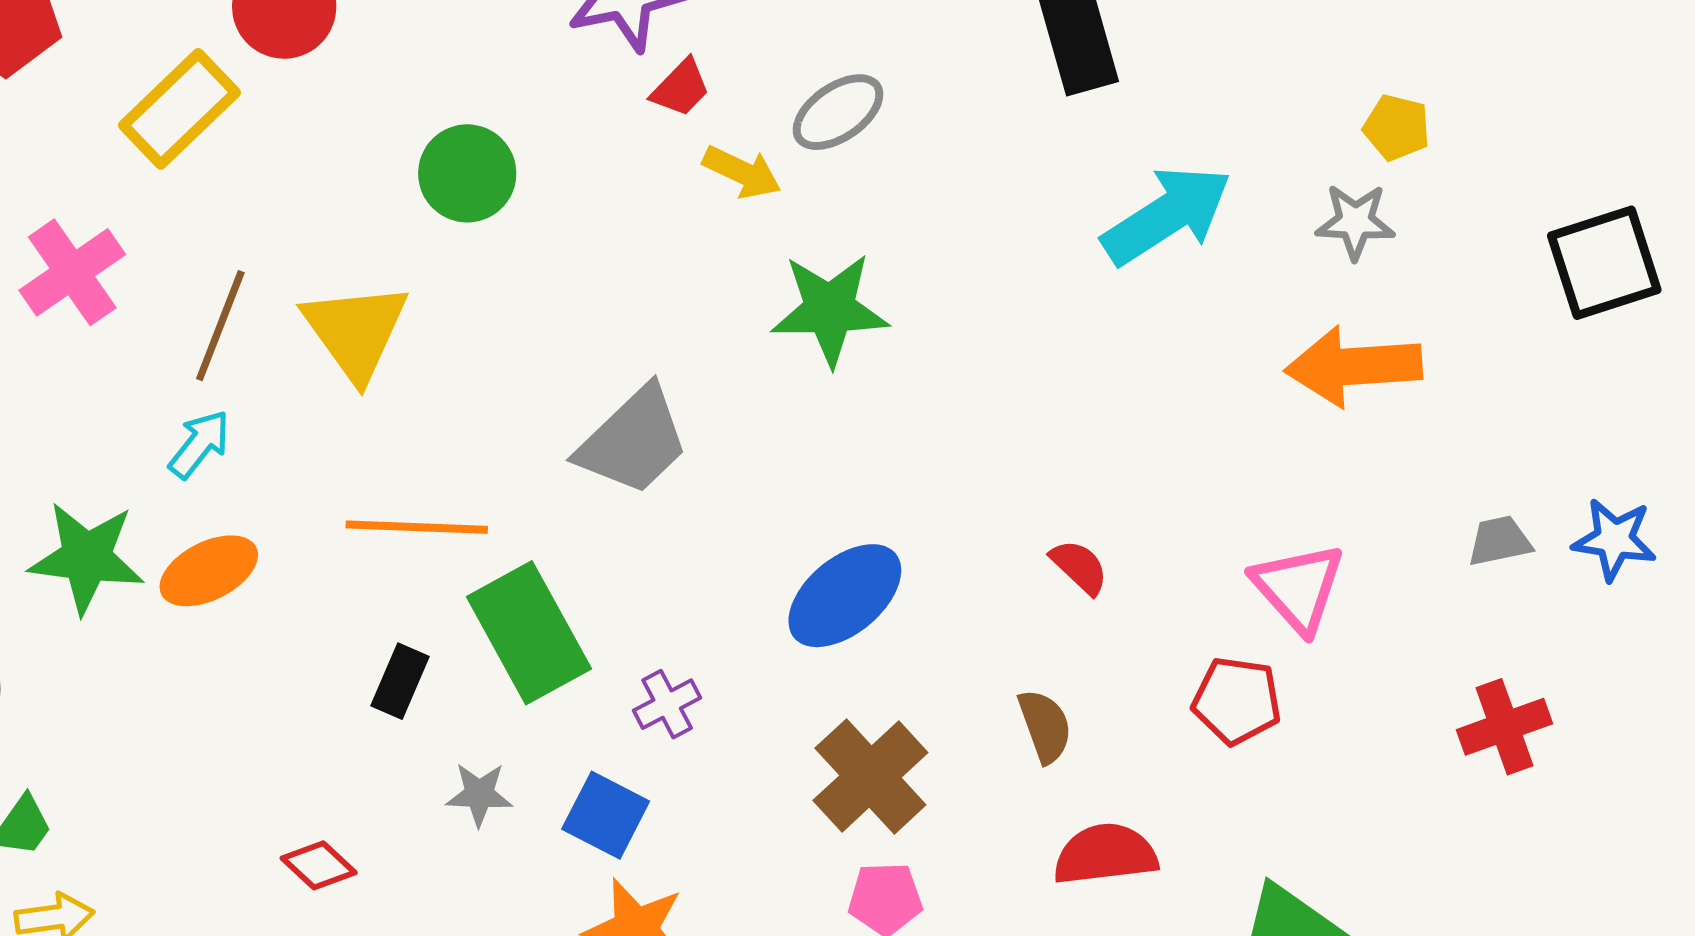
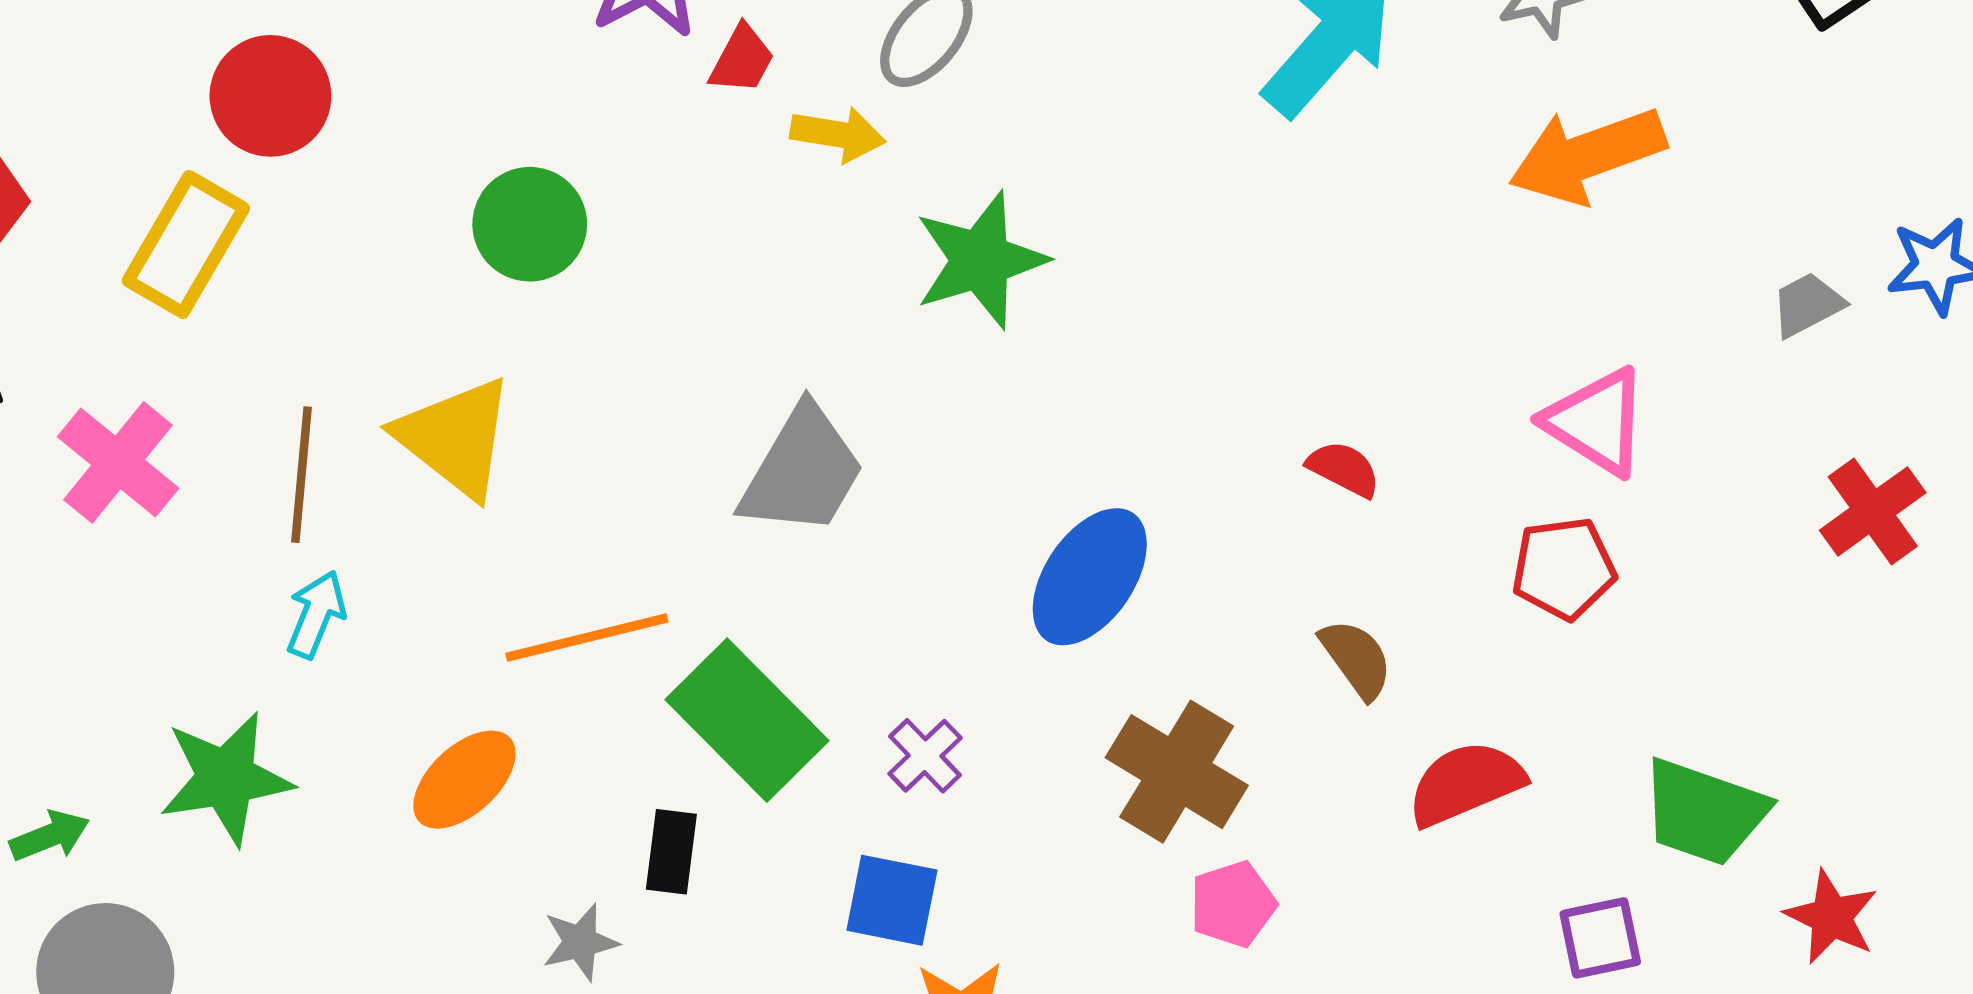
orange ellipse: (209, 571) -> (464, 780), moved
black rectangle: (400, 681) -> (671, 852), moved
gray star: (479, 794) -> (580, 942), moved

